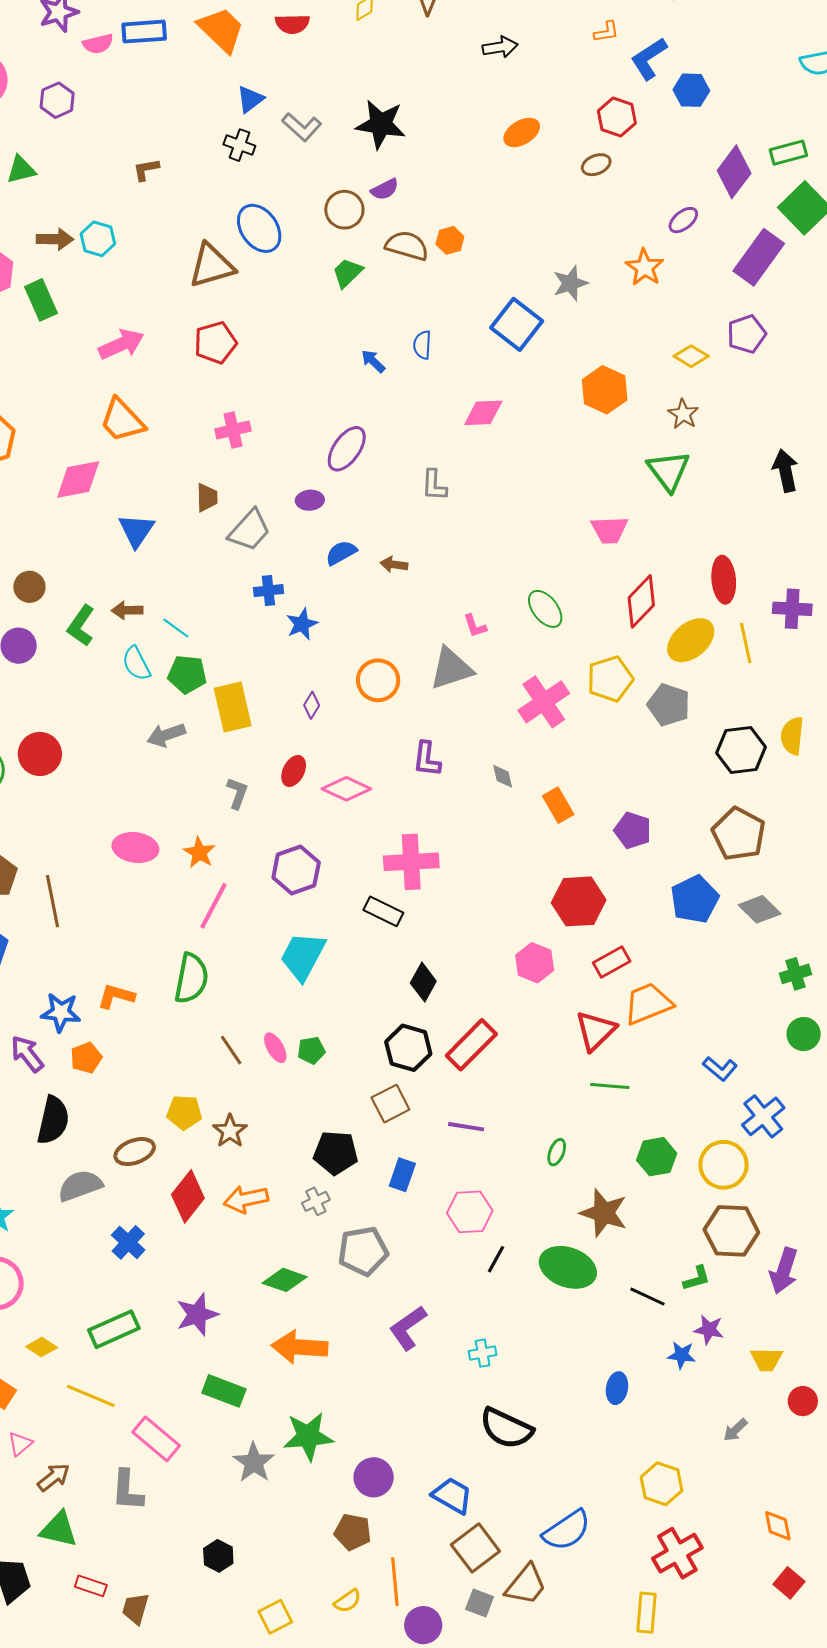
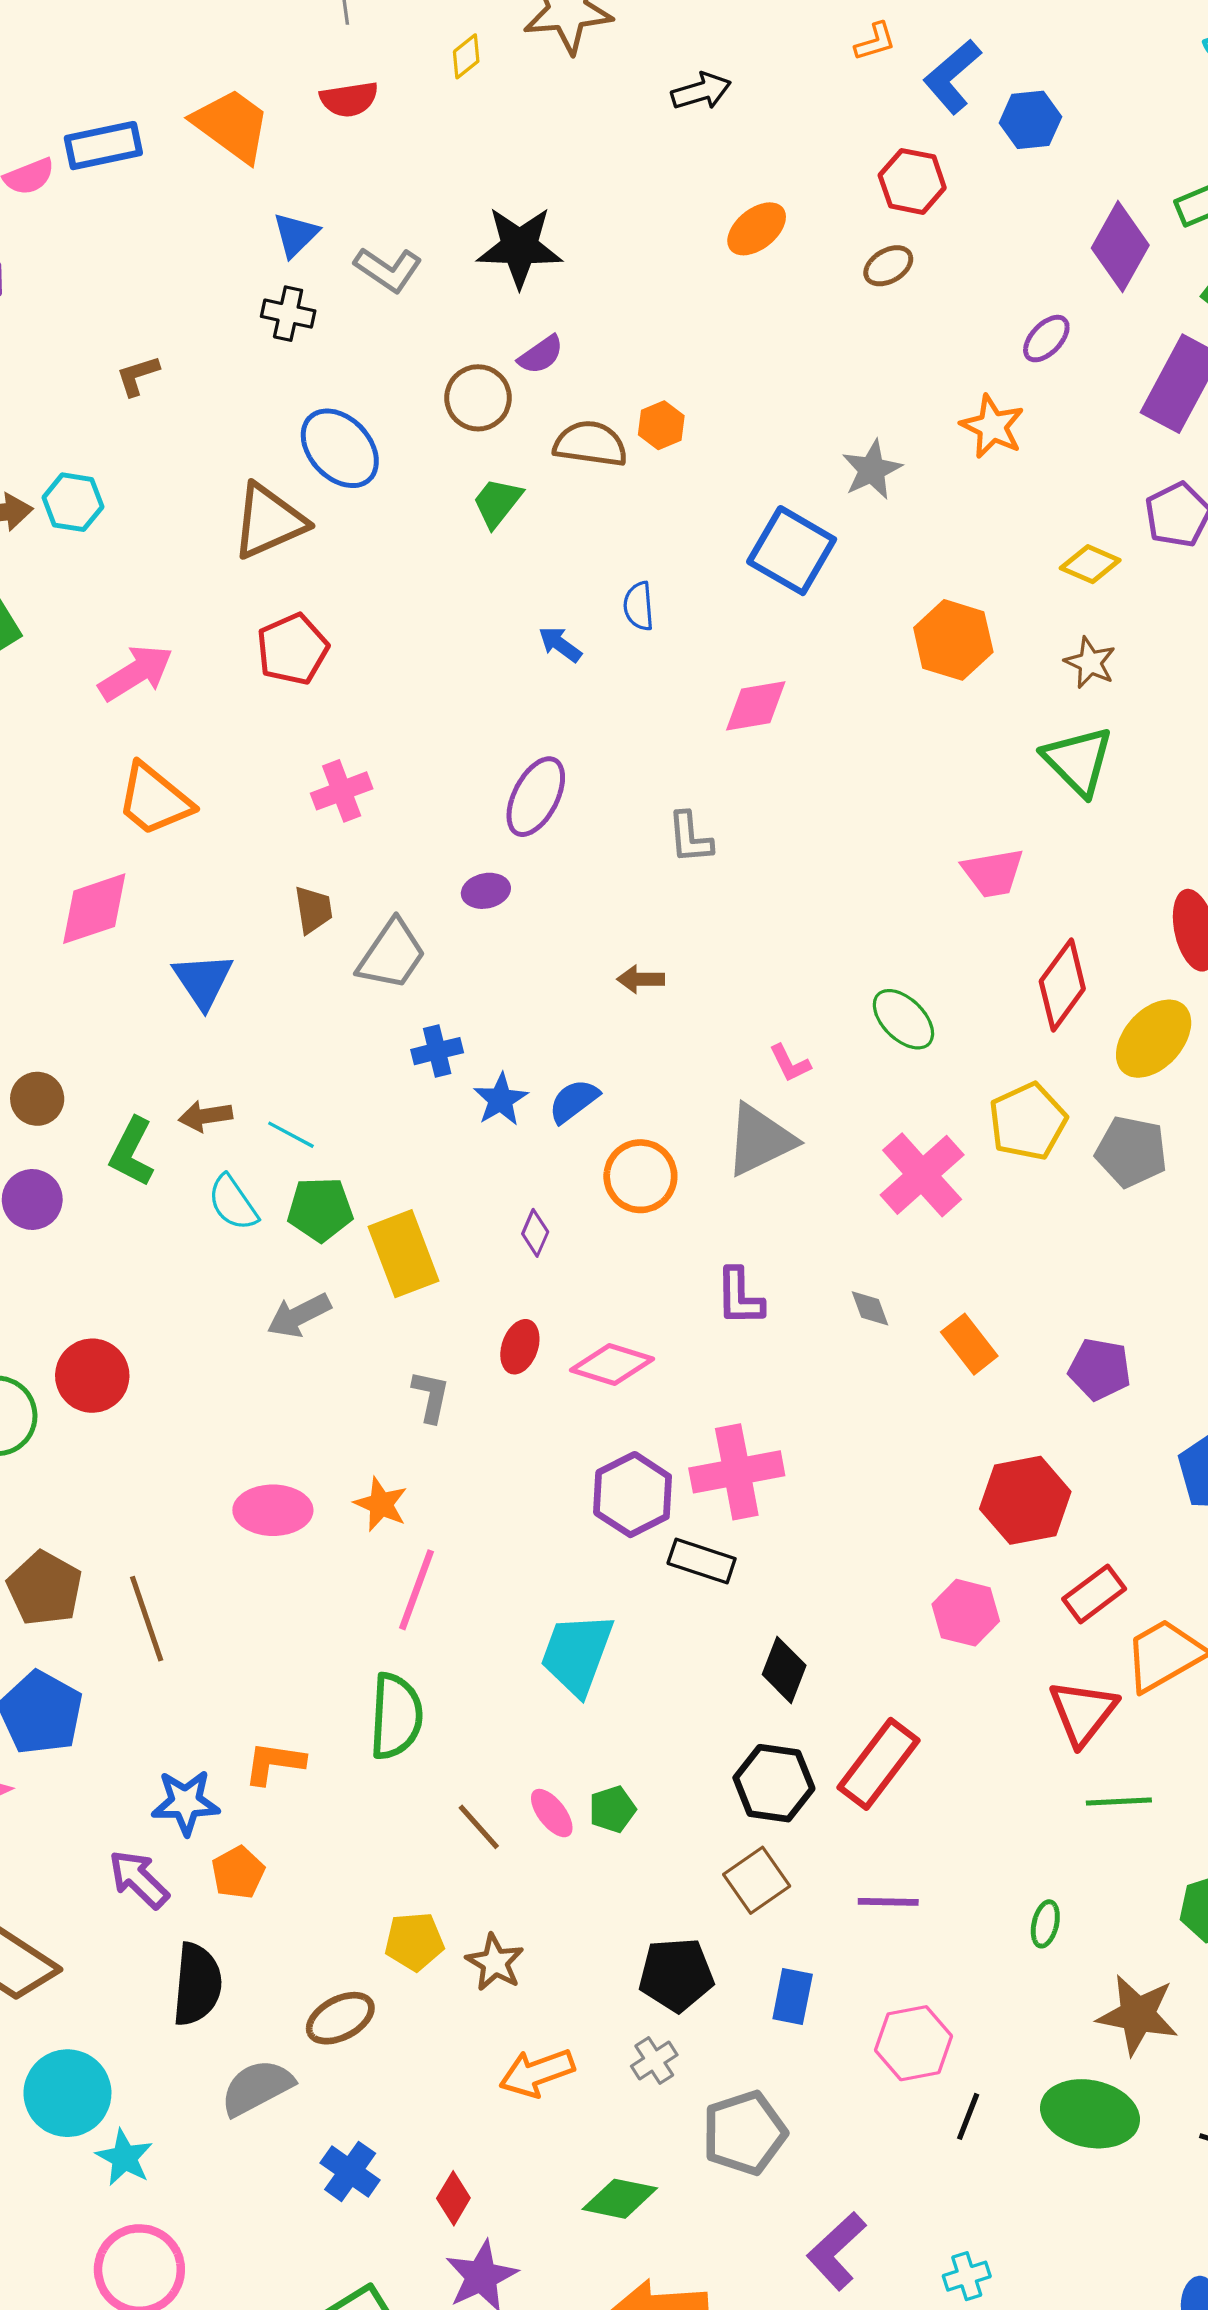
blue semicircle: (341, 553) -> (574, 1101), moved
purple hexagon: (296, 870) -> (633, 1495), moved
red diamond: (188, 1196) -> (453, 2198), moved, size x0.6

